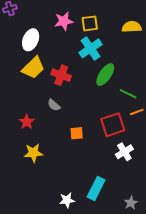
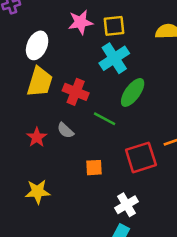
yellow trapezoid: (33, 68) -> (40, 82), turned -30
green line: (128, 94) -> (105, 119), moved
red star: (27, 122) -> (37, 137), moved
white cross: (124, 152) -> (126, 205), moved

